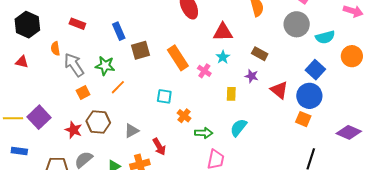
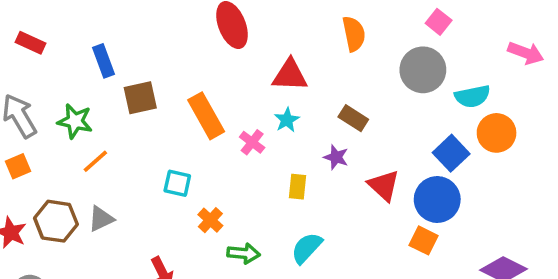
orange circle: (352, 56) -> (497, 133), moved
orange square: (83, 93) -> (18, 166), moved
gray triangle: (132, 131) -> (101, 219), moved

